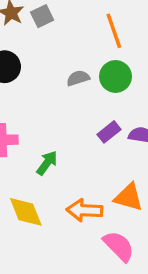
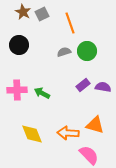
orange line: (114, 31) -> (70, 23), moved
green arrow: (47, 163) -> (42, 93), moved, turned -98

